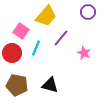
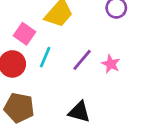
purple line: (61, 38) -> (82, 60), moved
black triangle: (50, 85) -> (79, 112), moved

